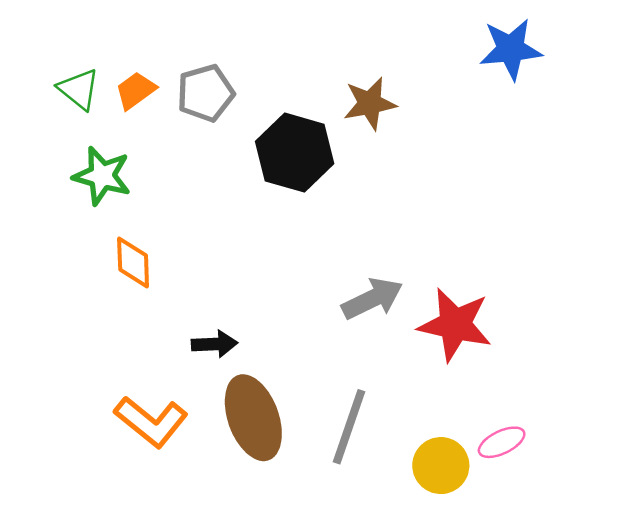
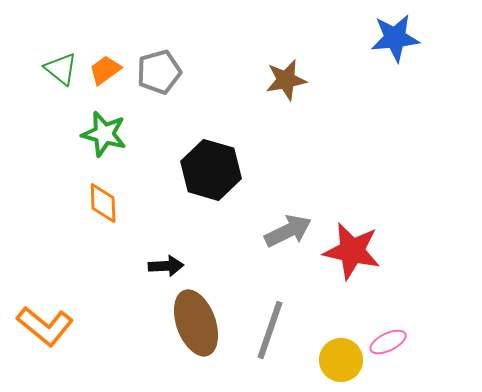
black hexagon: (295, 153) -> (211, 170), moved
green star: (102, 176) -> (104, 134), moved
orange L-shape: (151, 422) -> (45, 326), moved

